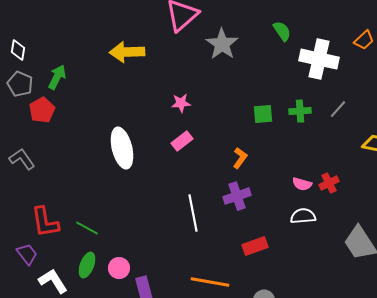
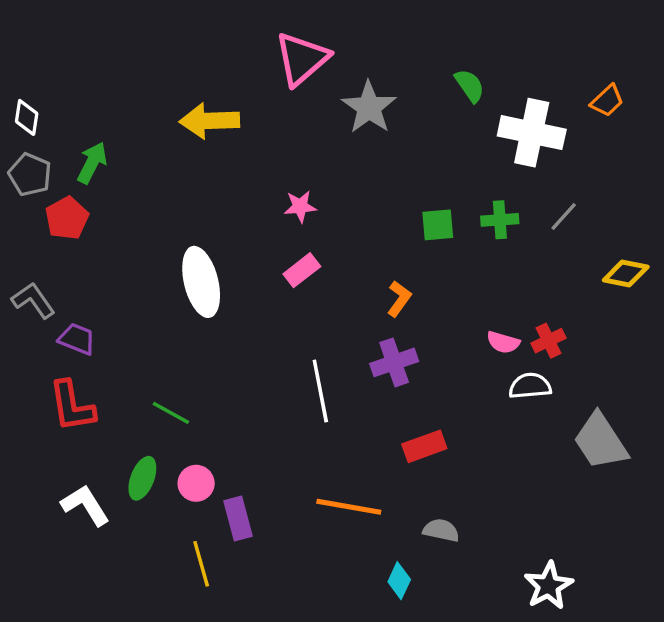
white semicircle: (303, 216) -> (530, 386), moved
green line: (87, 228) -> (171, 413), moved
purple trapezoid: (27, 254) -> (77, 339), moved, turned -30

